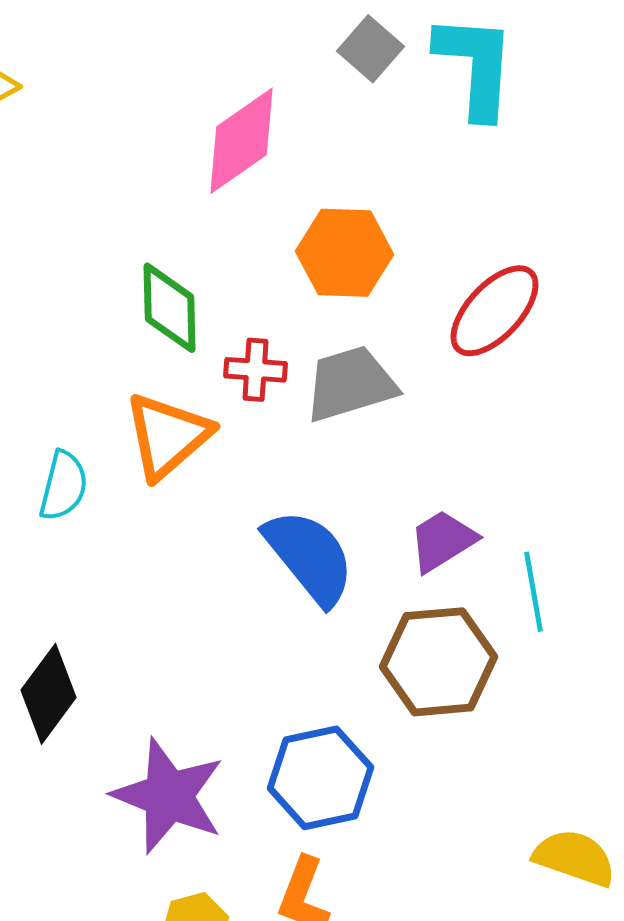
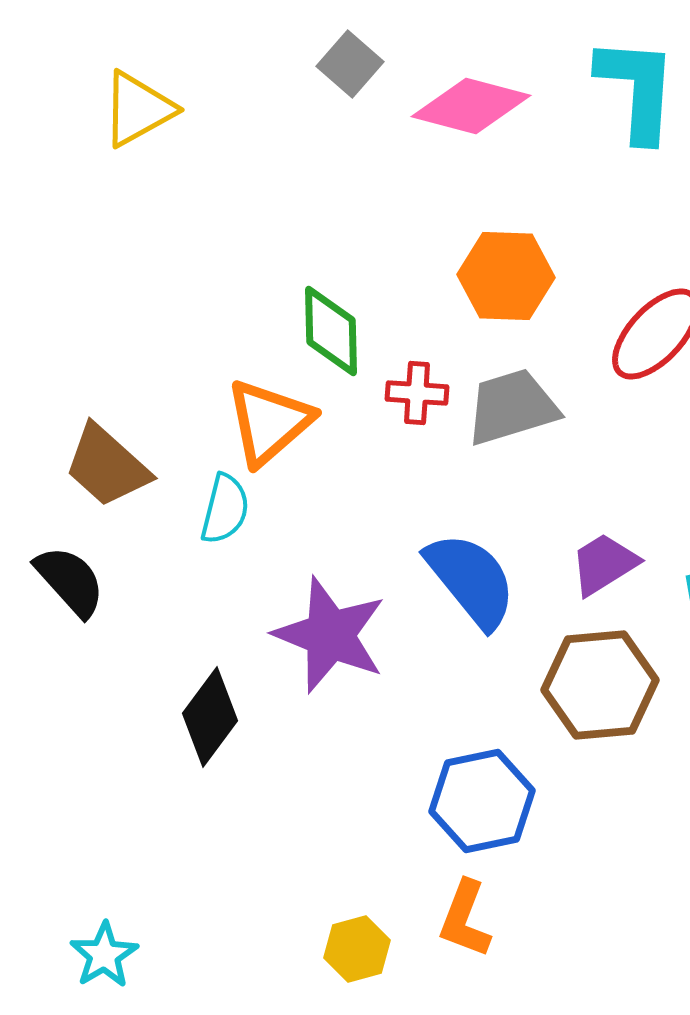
gray square: (370, 49) -> (350, 64), moved
pink diamond: (242, 141) -> (471, 106), moved, turned 50
orange triangle: (168, 436) -> (269, 422), moved
purple star: (168, 796) -> (330, 635), moved

